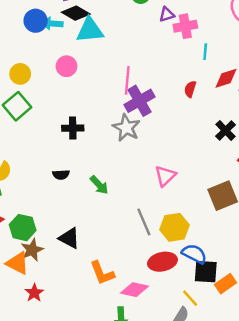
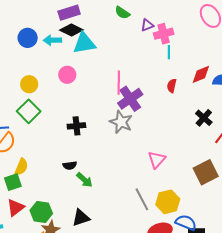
blue circle: (36, 21) -> (28, 38), moved
cyan line: (205, 52) -> (169, 52), moved
green arrow: (99, 185) -> (84, 180), moved
black triangle: (69, 238) -> (81, 218), turned -42

